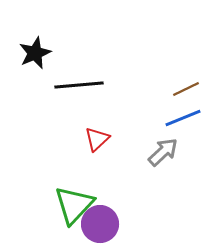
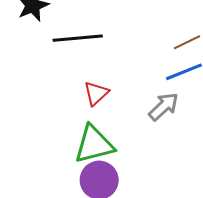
green triangle: (74, 205) -> (94, 144), moved, turned 33

